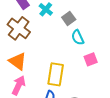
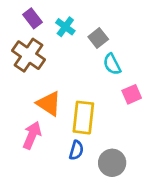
orange triangle: (18, 61) -> (49, 104), moved

